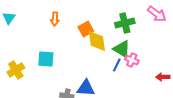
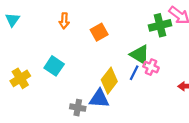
green cross: (125, 23) -> (160, 25), moved
yellow diamond: (97, 41) -> (109, 81), moved, turned 45
cyan square: (46, 59) -> (54, 66), turned 30

